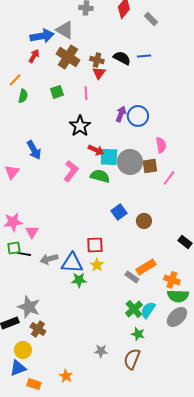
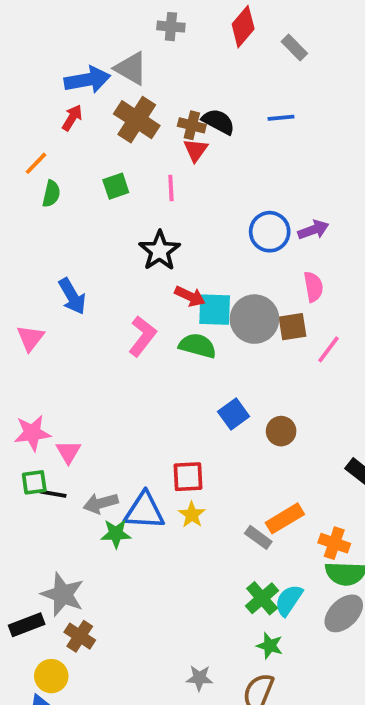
black semicircle: (122, 58) -> (218, 122), moved
purple arrow: (121, 114) -> (313, 230), moved, turned 49
green star: (79, 280) -> (116, 534), moved

